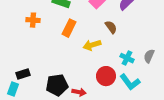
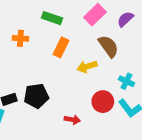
brown semicircle: (111, 27) -> (108, 46), size x1.5
black pentagon: (57, 85) -> (36, 96), moved

